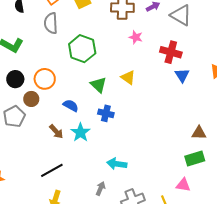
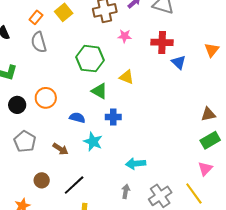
green hexagon: (82, 49) -> (90, 59), moved
brown circle: (31, 99) -> (42, 180), moved
brown arrow: (56, 132) -> (60, 149), moved
pink triangle: (183, 185) -> (205, 169), turned -42

